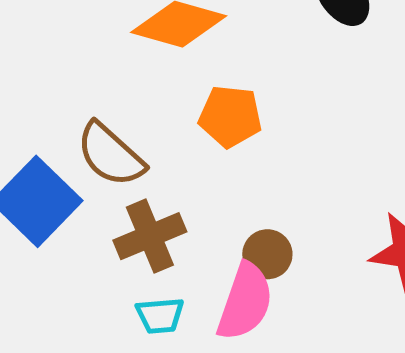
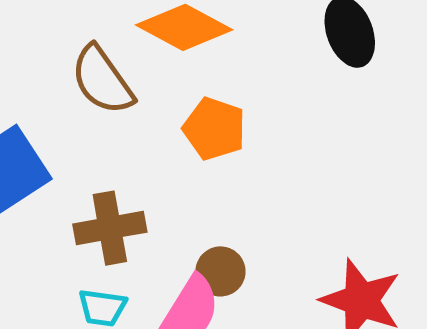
brown semicircle: (111, 155) -> (102, 80), moved

